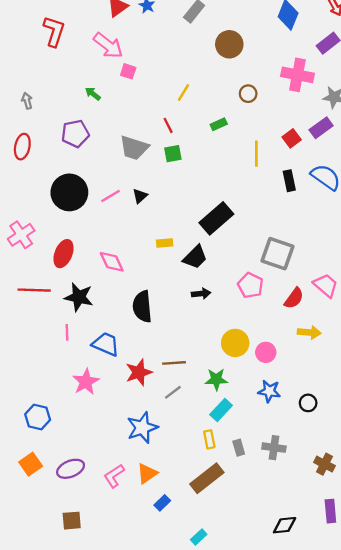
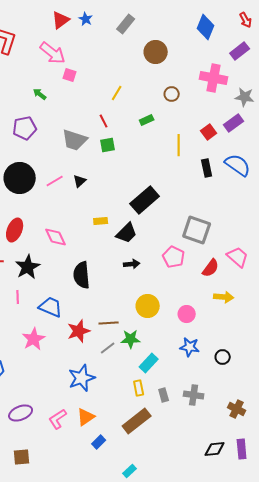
black star: (79, 297) -> (28, 267), turned 30
yellow circle: (235, 343) -> (148, 306), moved
green star: (216, 379) -> (131, 339), moved
black diamond: (285, 525) -> (215, 449), moved

